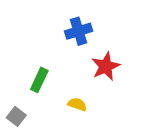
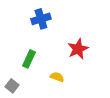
blue cross: (79, 31) -> (41, 19), moved

